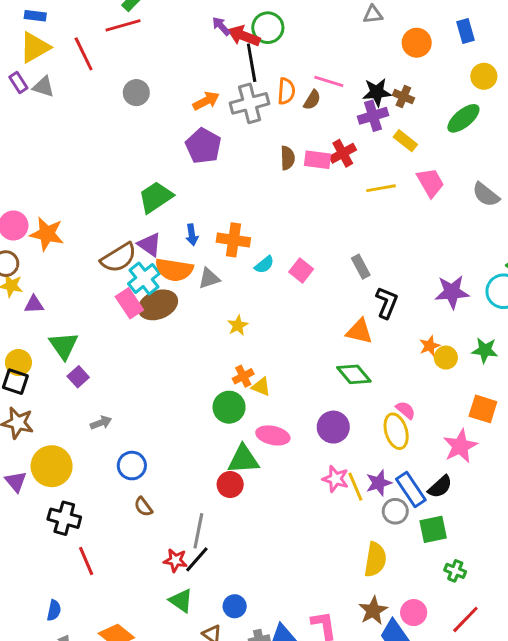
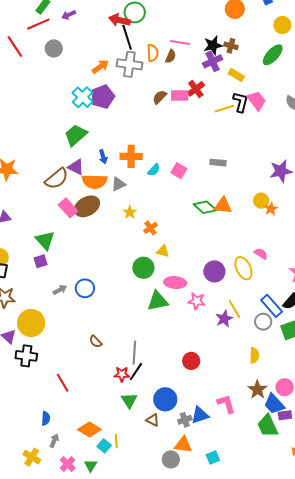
purple arrow: (221, 26) -> (69, 15), moved, turned -64
gray circle: (136, 93) -> (54, 48), moved
gray cross: (250, 103) -> (129, 64), turned 30
purple pentagon: (203, 146) -> (103, 97), turned 30
brown semicircle: (288, 158) -> (160, 97), turned -126
gray rectangle: (361, 267) -> (218, 163), turned -49
cyan cross: (144, 278) -> (83, 97), moved
black L-shape: (387, 303) -> (241, 102), moved
yellow star: (238, 325) -> (130, 212), moved
green triangle: (64, 346) -> (45, 240), moved
yellow circle: (446, 358) -> (261, 201), moved
green diamond: (354, 374) -> (205, 207), moved
orange cross: (243, 376) -> (150, 228), moved
purple square: (78, 377) -> (41, 261), turned 32
yellow ellipse: (396, 431) -> (243, 268), moved
blue circle: (132, 466) -> (85, 288), moved
pink star: (335, 479) -> (197, 301), moved
purple star: (379, 483) -> (224, 319), moved
red circle: (230, 485) -> (191, 361), moved
black cross: (64, 518) -> (26, 356), moved
yellow semicircle: (375, 559) -> (254, 355), size x0.7
green triangle: (181, 601) -> (129, 400), turned 30
blue circle: (235, 606) -> (165, 399), size x1.5

